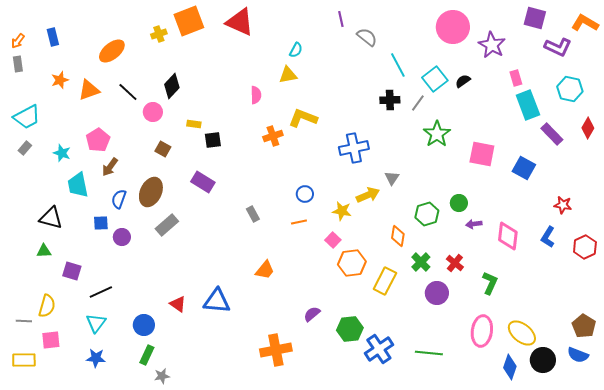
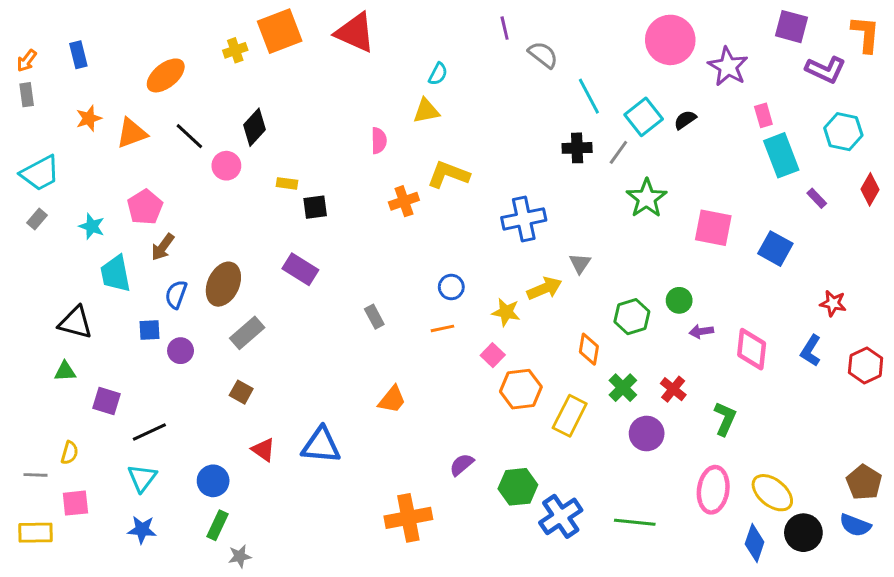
orange L-shape: (585, 23) -> (866, 34), turned 64
purple rectangle: (552, 134) -> (817, 198), size x0.6
brown square: (163, 149) -> (241, 392), moved
yellow semicircle: (47, 306) -> (70, 453), size x0.7

